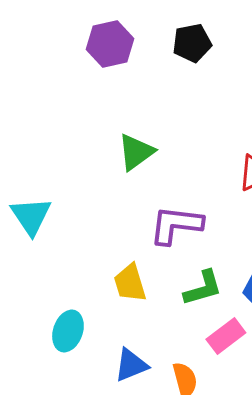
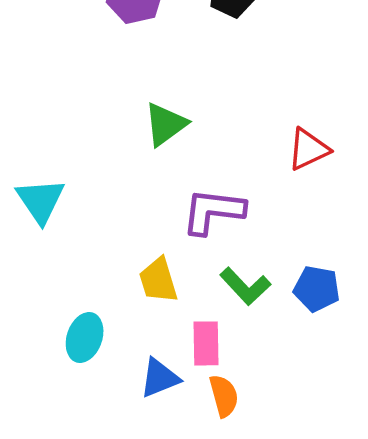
green L-shape: (203, 288) -> (245, 286), turned 63
pink rectangle: (226, 336) -> (206, 343), moved, turned -54

